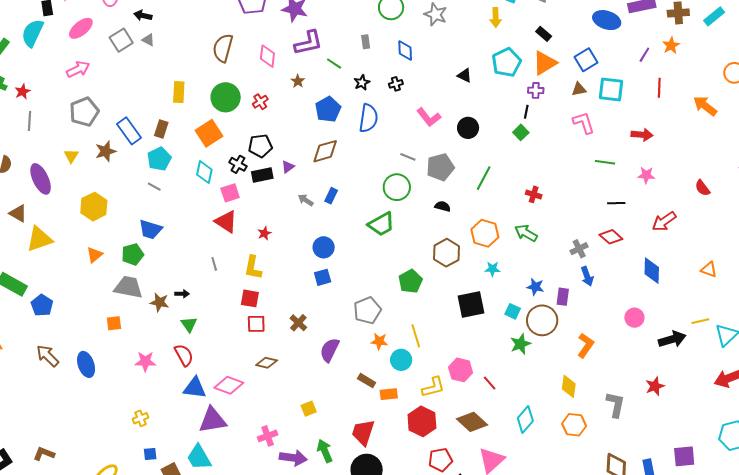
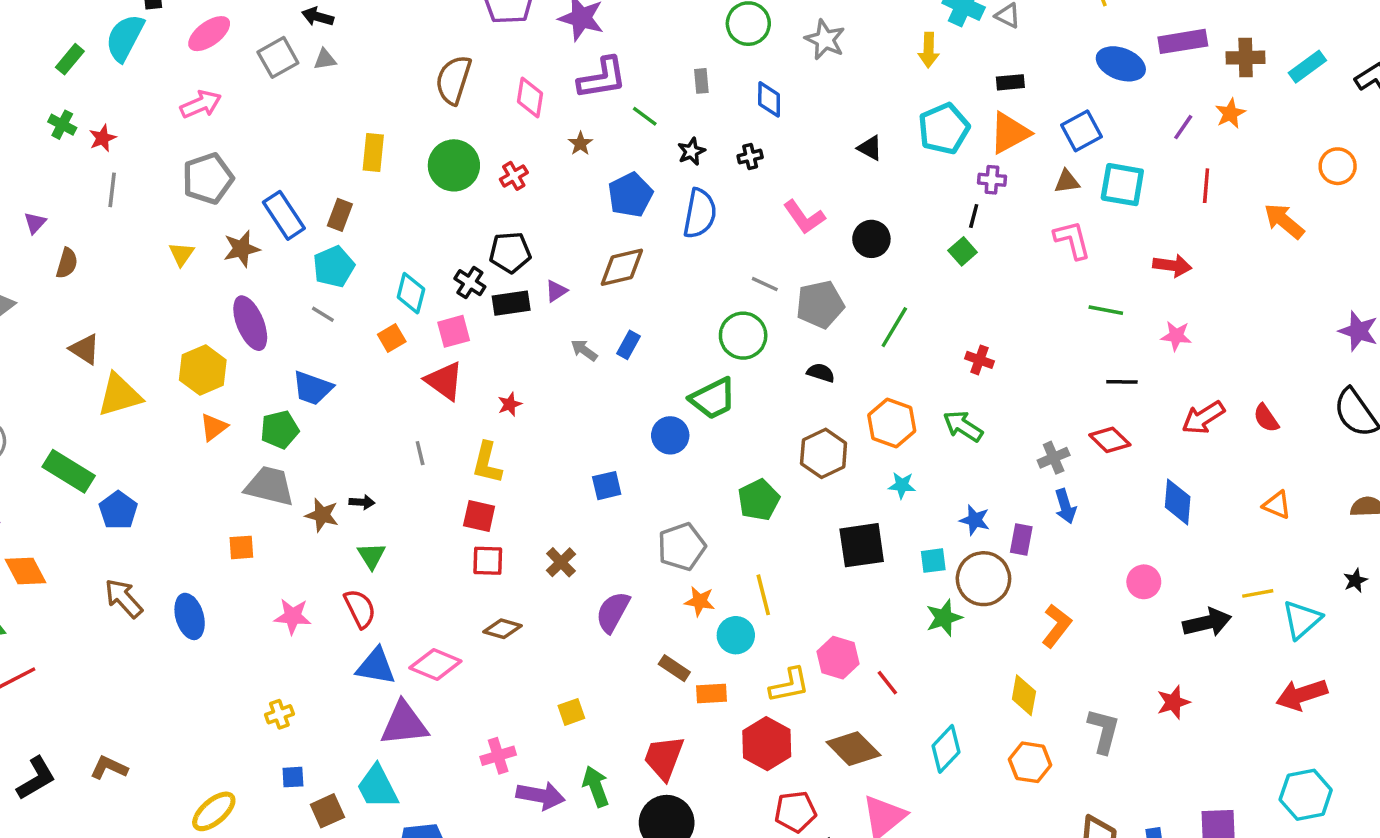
black rectangle: (544, 34) -> (1010, 82), turned -49
gray triangle: (148, 40) -> (325, 59), turned -40
orange square: (209, 133) -> (392, 338), moved, size x0.6
purple ellipse: (41, 179) -> (250, 323), moved
red semicircle: (702, 188) -> (1266, 418), moved
yellow hexagon: (94, 207) -> (203, 370), moved
blue circle: (324, 247) -> (670, 435), moved
cyan square: (513, 311) -> (933, 561), turned -35

